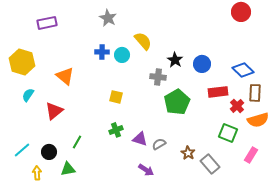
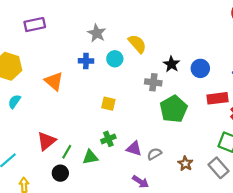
gray star: (108, 18) -> (97, 33), moved
blue cross: (102, 52) -> (86, 61), moved
red triangle: (54, 111) -> (46, 141), moved
black circle: (49, 152) -> (60, 173), moved
gray rectangle: (210, 164) -> (218, 168), moved
green triangle: (68, 169) -> (90, 157), moved

